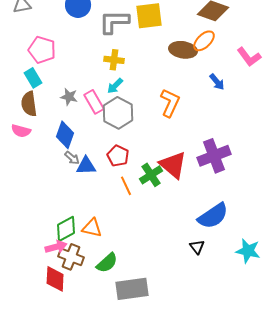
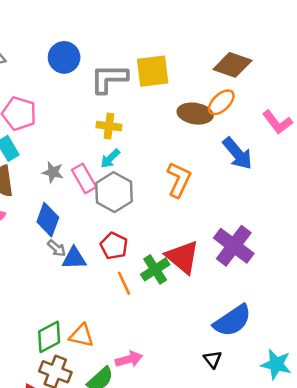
blue arrow: (217, 82) -> (237, 153), size x1.6
purple cross: (214, 156) -> (234, 246), turned -32
pink arrow: (56, 247) -> (129, 359), moved

